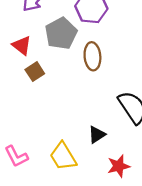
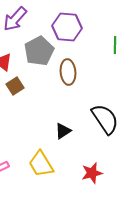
black triangle: (97, 135) -> (63, 131), moved

